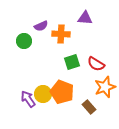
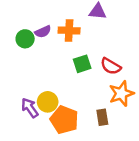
purple semicircle: (41, 26) -> (43, 32), moved
orange pentagon: (62, 92) -> (64, 120), moved
brown rectangle: (89, 107) -> (102, 117), turned 32

